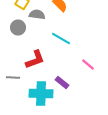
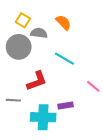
gray circle: (18, 28) -> (19, 47), size x1.5
purple rectangle: (62, 83) -> (66, 106), turned -48

